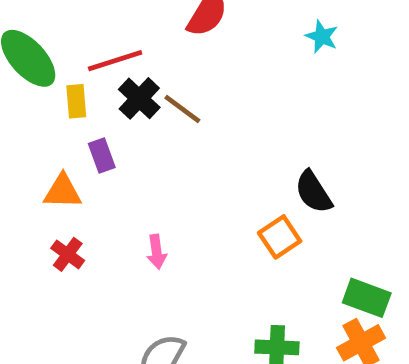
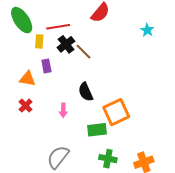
black semicircle: (313, 192) -> (86, 92), moved
orange square: (280, 237) -> (116, 112), size x1.5
green rectangle: (367, 298) -> (97, 130), moved, turned -36

